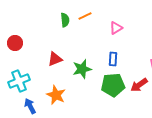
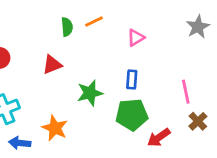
red triangle: (55, 59) -> (52, 65), moved
red arrow: (139, 85) -> (159, 138), moved
blue arrow: (30, 106) -> (20, 143), turned -56

